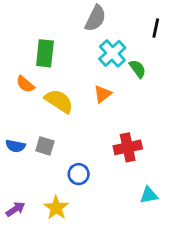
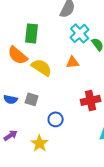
orange semicircle: (25, 84) -> (18, 55), size x1.5
orange triangle: (102, 94) -> (73, 62), turned 32
purple arrow: (15, 209) -> (11, 135), moved

